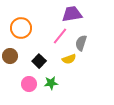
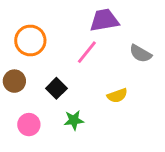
gray semicircle: (81, 43) -> (140, 54), moved, turned -77
yellow semicircle: (69, 59) -> (117, 96), moved
pink circle: (29, 84) -> (29, 125), moved

